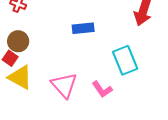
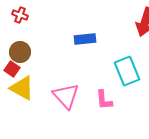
pink L-shape: (102, 89) -> (104, 100), turned 30

